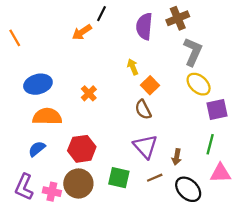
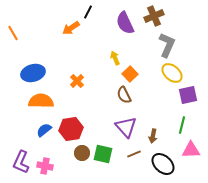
purple semicircle: (144, 26) -> (125, 23), turned -30
blue semicircle: (37, 149) -> (44, 130), moved
brown circle: (78, 183) -> (82, 153), moved, size x0.6

